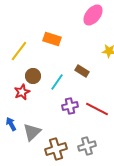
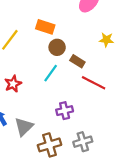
brown circle: (33, 76) -> (57, 47), moved
purple cross: (70, 106) -> (65, 111), moved
red line: (97, 109) -> (94, 83), moved

